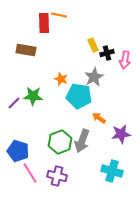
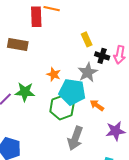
black cross: (107, 53) -> (102, 56), moved, turned 32
orange arrow: (99, 118) -> (97, 105), moved
green hexagon: (60, 142) -> (62, 107), moved

